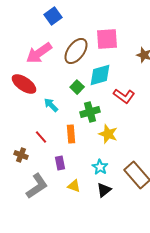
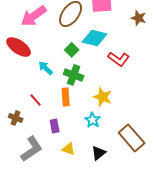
cyan diamond: (100, 75) -> (95, 38), turned 30
green cross: (90, 112) -> (74, 75), moved, turned 36
cyan star: (100, 167) -> (93, 120), moved

